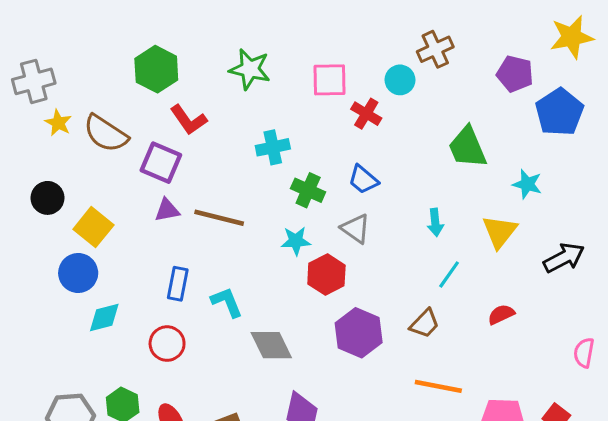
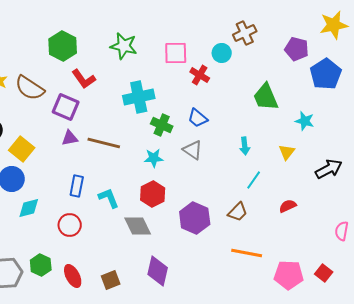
cyan cross: (273, 147) -> (139, 97), size x1.4
yellow triangle: (500, 232) -> (287, 152), size x0.7
red hexagon: (326, 275) -> (153, 194), moved

